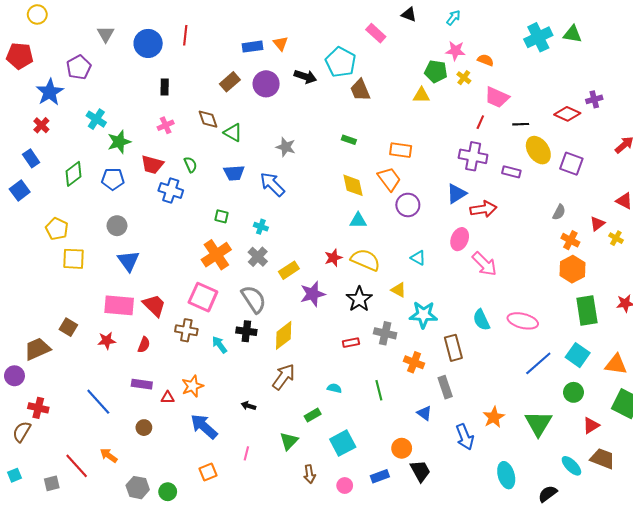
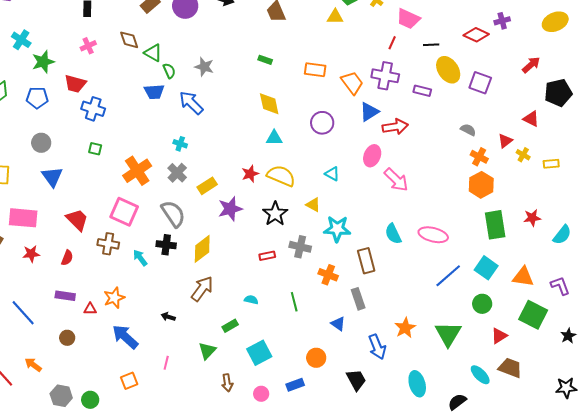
green semicircle: (190, 165) -> (169, 71), moved
orange trapezoid: (389, 179) -> (352, 83), moved
gray semicircle: (559, 212) -> (468, 130), turned -91
green square: (222, 216) -> (95, 149), moved
pink rectangle: (119, 305) -> (23, 218), moved
black trapezoid: (420, 471) -> (356, 380), moved

